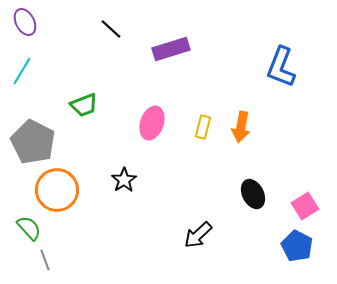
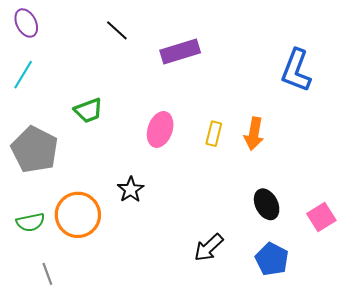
orange circle: (57, 190) -> (78, 215), moved
green semicircle: (29, 228) -> (30, 222), moved, turned 120
blue pentagon: (297, 246) -> (272, 259), moved

